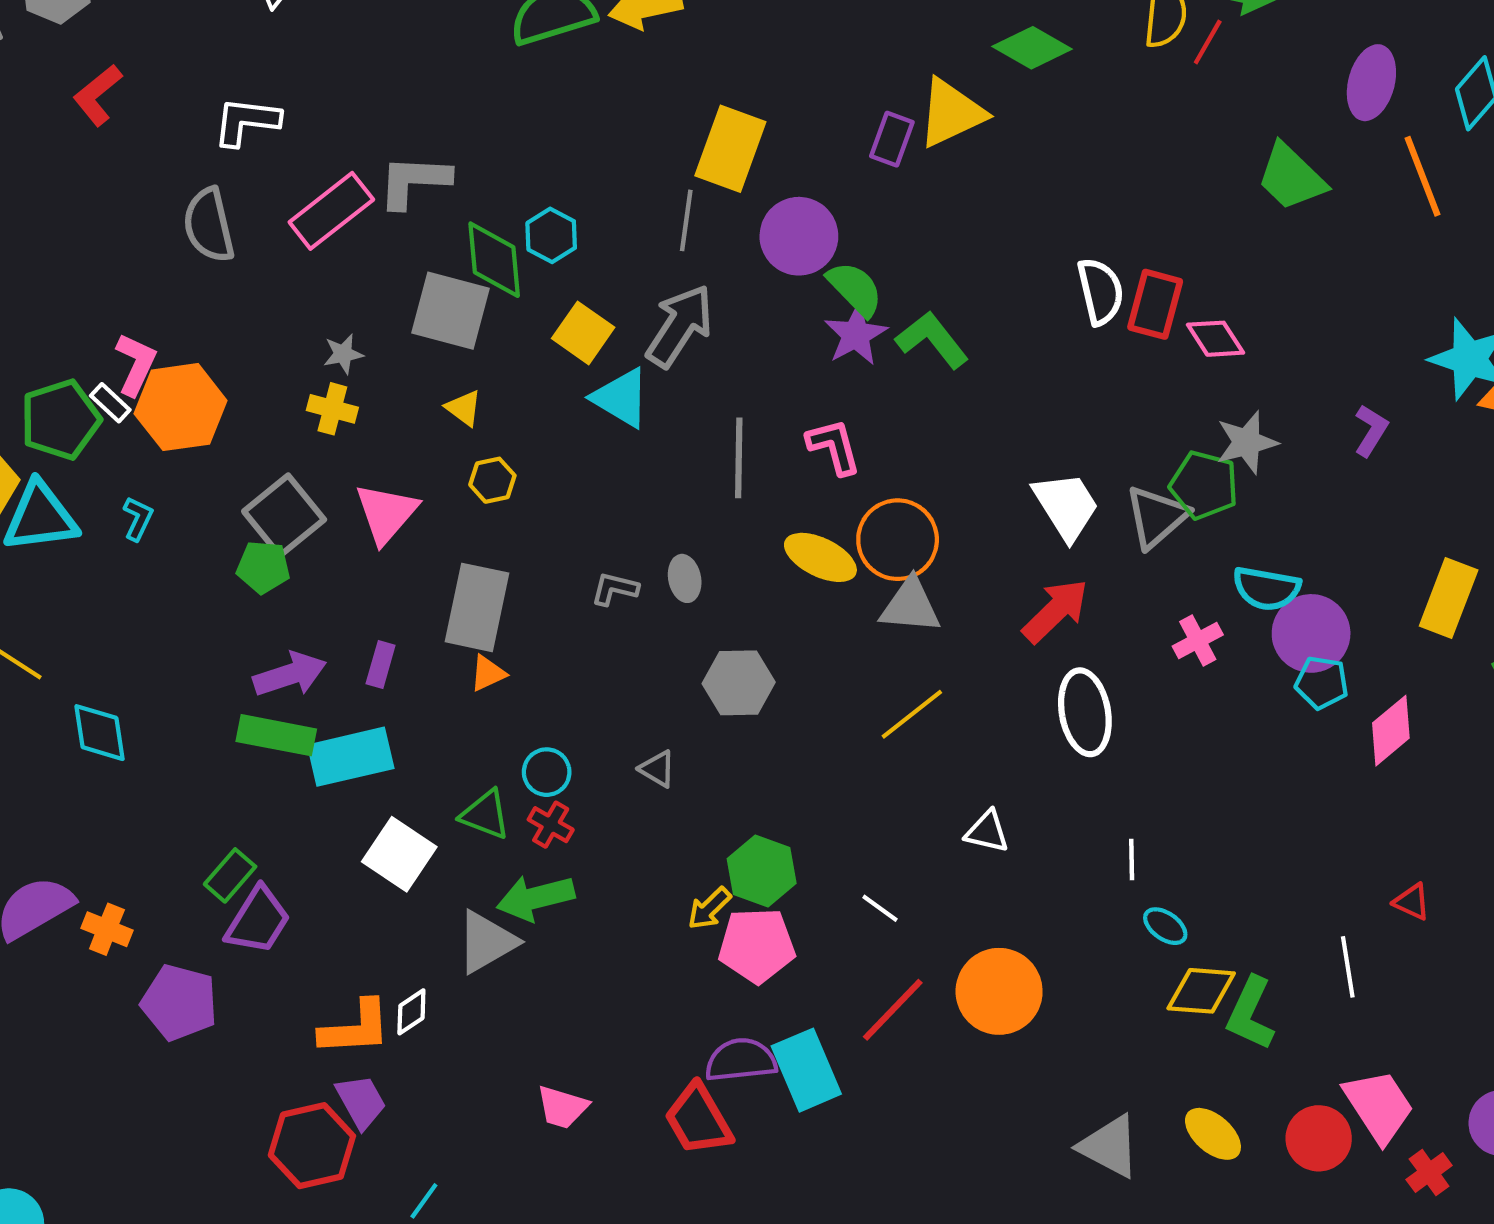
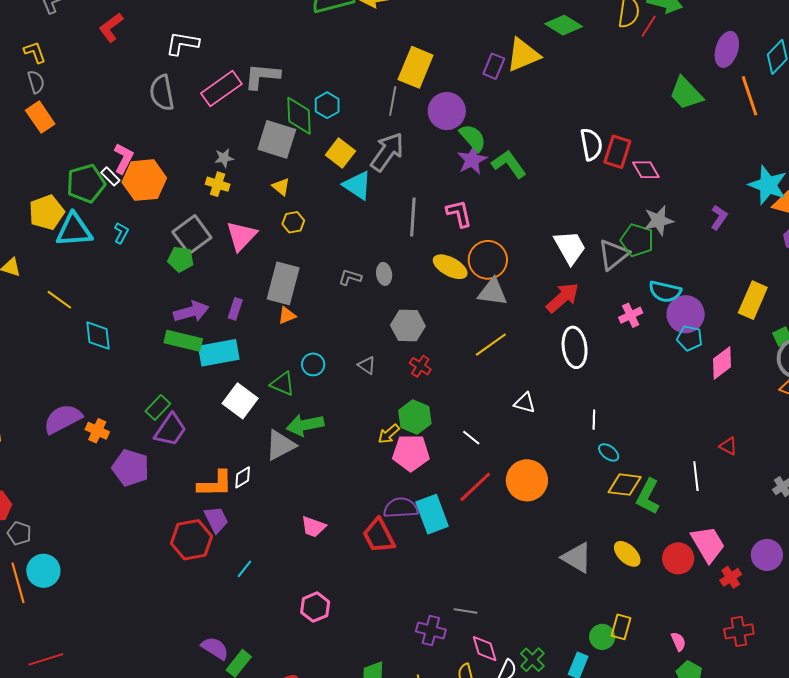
red cross: (551, 825) -> (420, 366), moved

